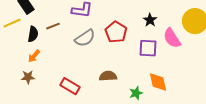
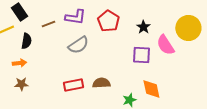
brown line: (53, 26) -> (48, 24), moved
red pentagon: (116, 32) -> (108, 21), moved
orange arrow: (34, 56) -> (19, 63), moved, turned -136
red rectangle: (70, 86) -> (73, 85), moved, turned -42

